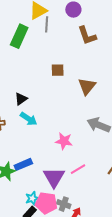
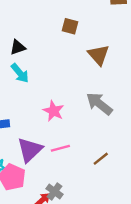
brown triangle: (87, 86) -> (99, 55), turned -36
gray cross: (64, 204) -> (54, 191), moved

